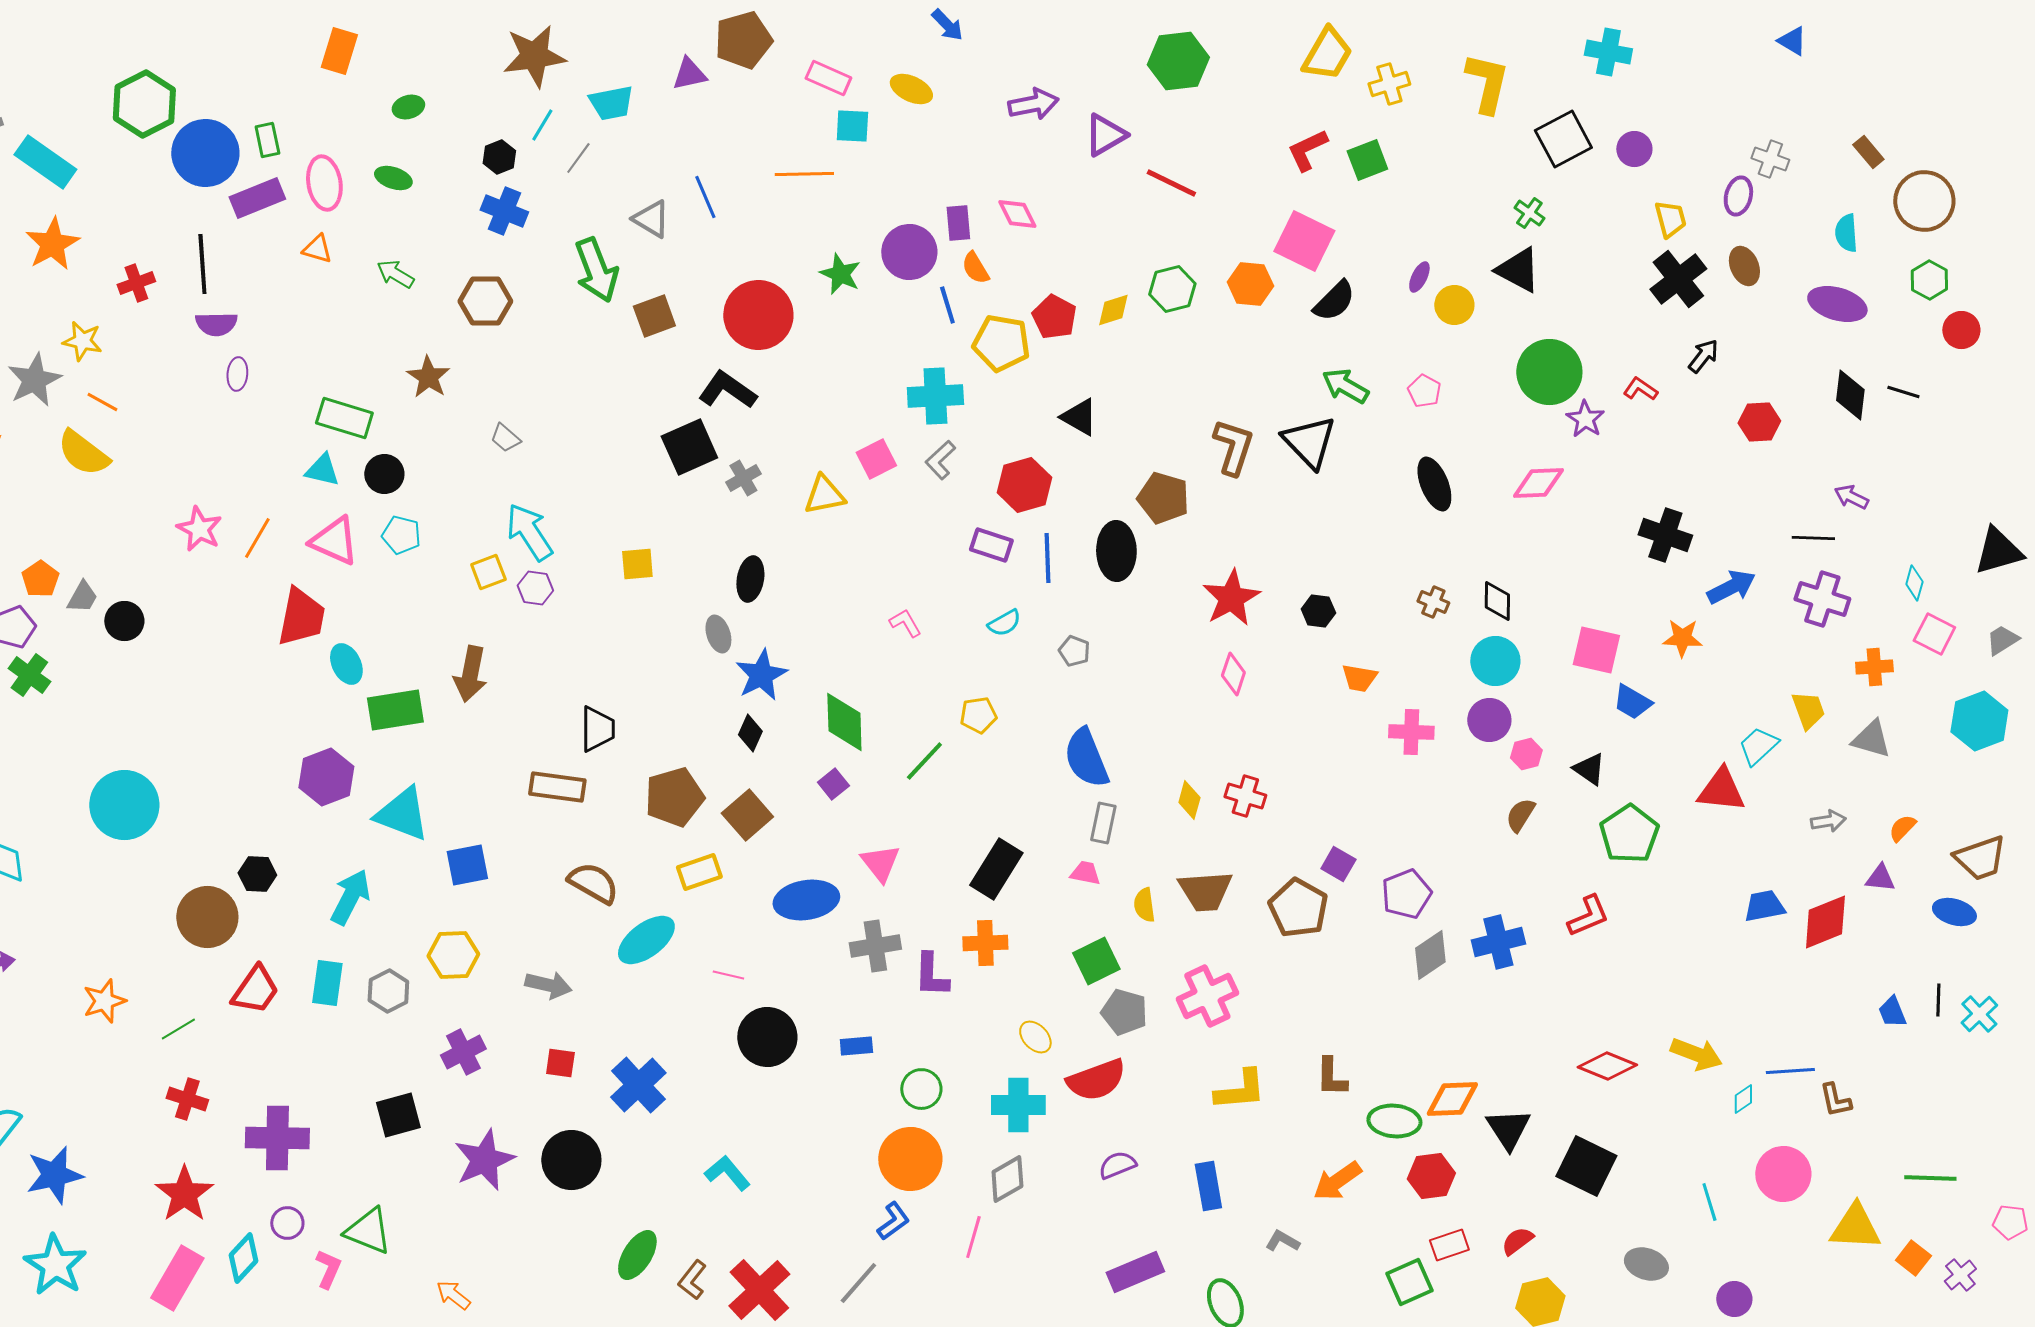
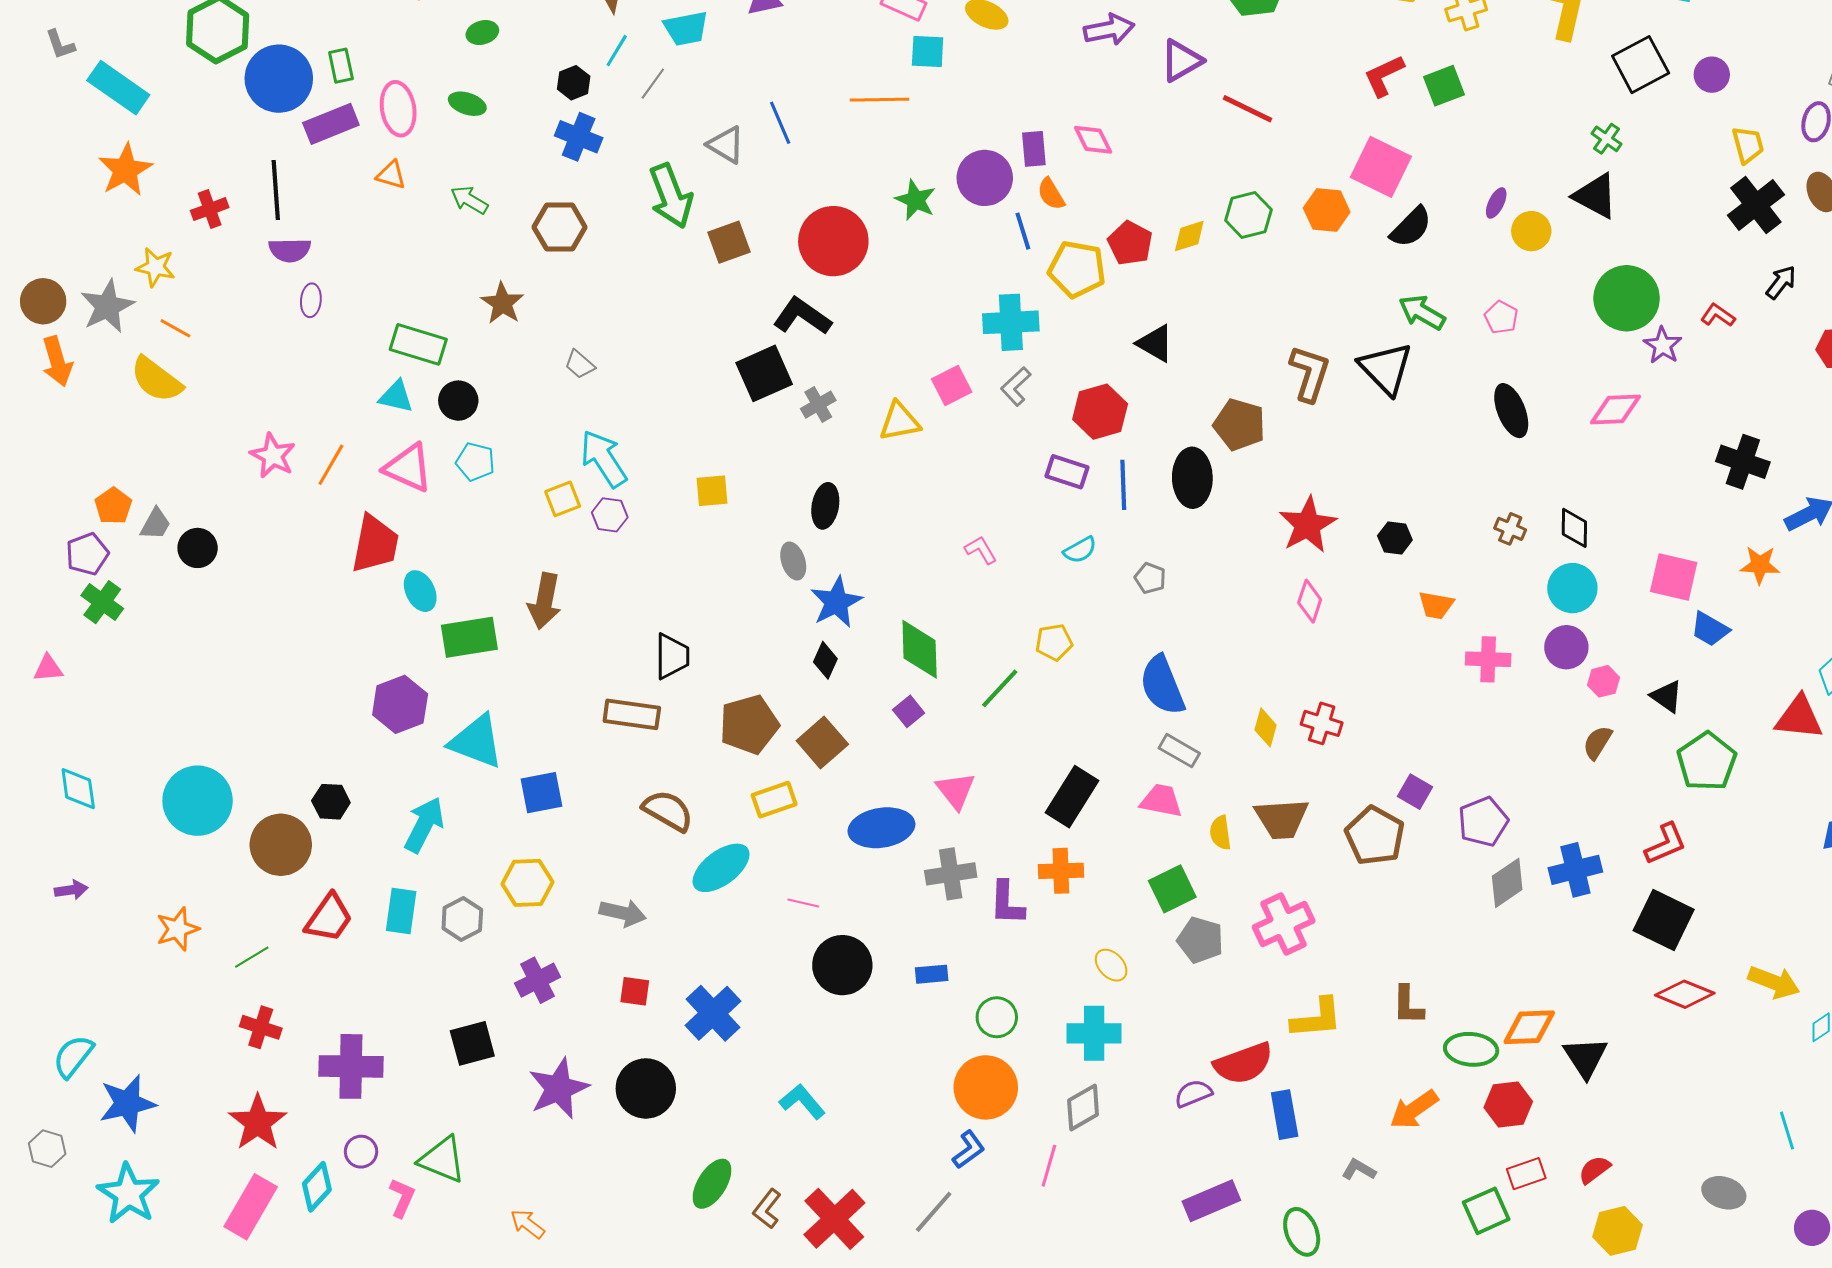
cyan circle: (124, 805) -> (198, 801), moved
gray rectangle: (1103, 823) -> (1179, 751), turned -72
pink trapezoid: (1085, 873) -> (1161, 801), size x1.4
red semicircle: (1096, 1080) -> (1243, 1063), moved
black square: (1586, 1166) -> (1664, 920), moved

